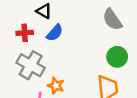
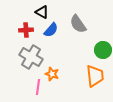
gray semicircle: (112, 20) -> (78, 24), moved

